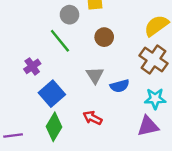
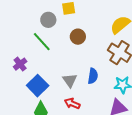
gray triangle: (95, 75) -> (70, 80), moved
blue semicircle: (120, 86) -> (93, 76), turned -63

